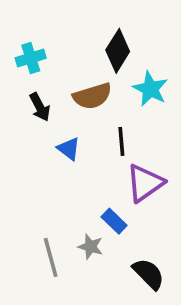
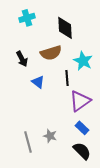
black diamond: (118, 51) -> (65, 28), turned -35
cyan cross: (31, 58) -> (27, 18), moved
cyan star: (150, 89) -> (83, 61), moved
blue rectangle: (114, 221) -> (82, 128), moved

